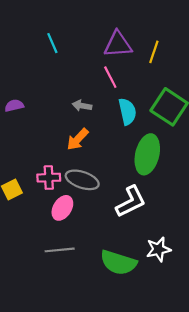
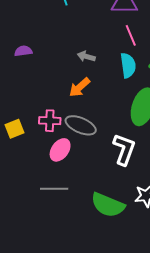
pink line: (110, 77) -> (131, 35), moved
white L-shape: (131, 202) -> (124, 149), turned -48

